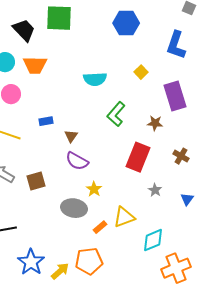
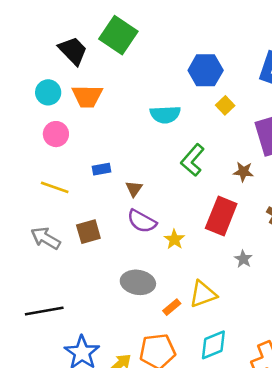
green square: (59, 18) -> (118, 35), turned 32
blue hexagon: (126, 23) -> (206, 70), moved
brown square: (36, 181) -> (88, 232), moved
yellow star: (94, 189) -> (174, 239), moved
cyan diamond: (153, 240) -> (213, 345), moved

